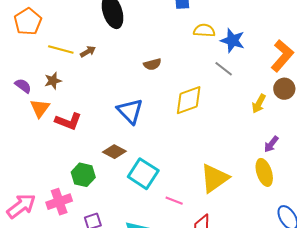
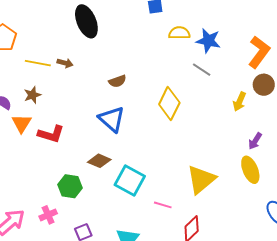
brown arrow: (88, 52) -> (65, 63), turned 49
brown semicircle: (152, 64) -> (117, 81), moved
yellow diamond: (189, 100) -> (169, 104), turned -40
pink cross: (59, 202) -> (48, 215), size x0.7

